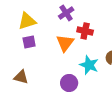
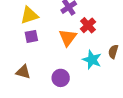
red cross: (85, 31) -> (88, 25), turned 35
purple circle: (69, 83) -> (61, 78), moved

